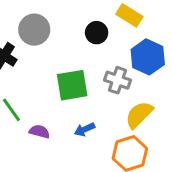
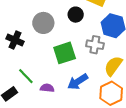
gray circle: (34, 30) -> (43, 23), moved
blue arrow: (85, 129) -> (78, 82), size x1.5

